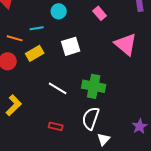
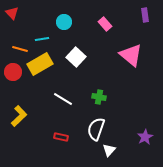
white square: (71, 46) -> (76, 57), turned -30
yellow rectangle: (35, 53) -> (40, 64), size x1.4
green cross: (94, 86) -> (99, 97), size x0.6

